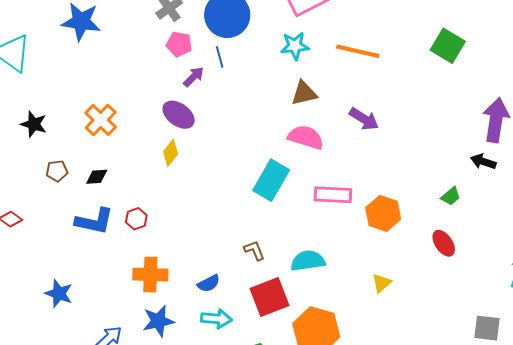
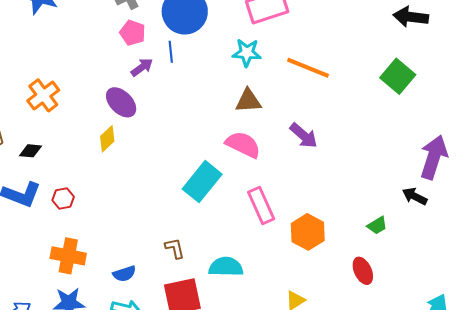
pink rectangle: (333, 195) -> (261, 206), turned 54

